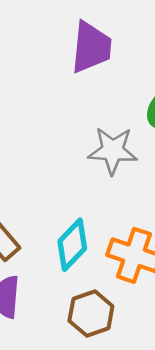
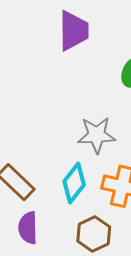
gray star: (113, 151) -> (97, 135), moved

